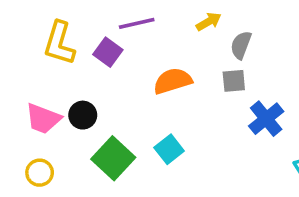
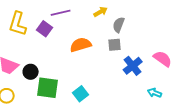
black circle: (83, 115) -> (31, 72), moved
cyan square: (169, 149) -> (81, 94), moved
green square: (113, 158) -> (48, 88), turned -35

